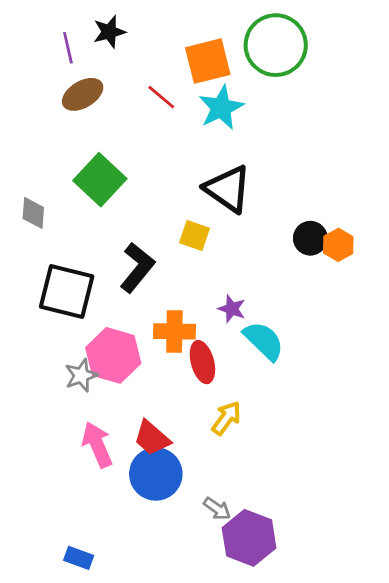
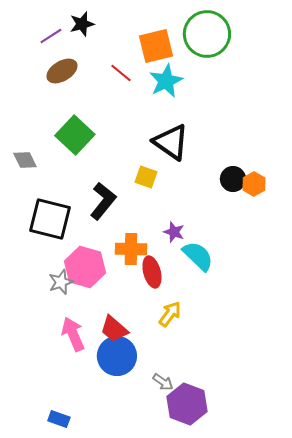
purple line: (68, 48) -> (51, 36), turned 70
gray diamond: (33, 213) -> (25, 160), turned -30

